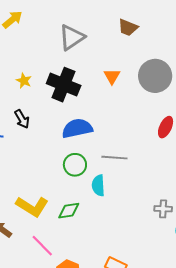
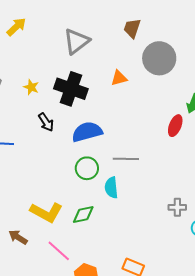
brown trapezoid: (128, 27) -> (132, 28), turned 90
orange triangle: (112, 76) -> (119, 78), turned 48
gray circle: (155, 76) -> (159, 58), moved
black arrow: (22, 119) -> (46, 122), moved

